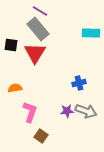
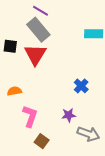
blue cross: (79, 83) -> (81, 86), turned -32
gray arrow: (86, 111) -> (88, 134), moved

